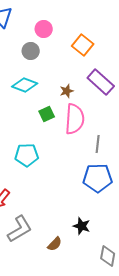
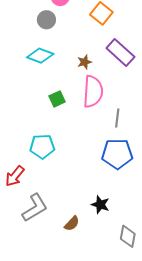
green square: (47, 114) -> (57, 99), moved
cyan pentagon: (27, 155) -> (42, 146), moved

